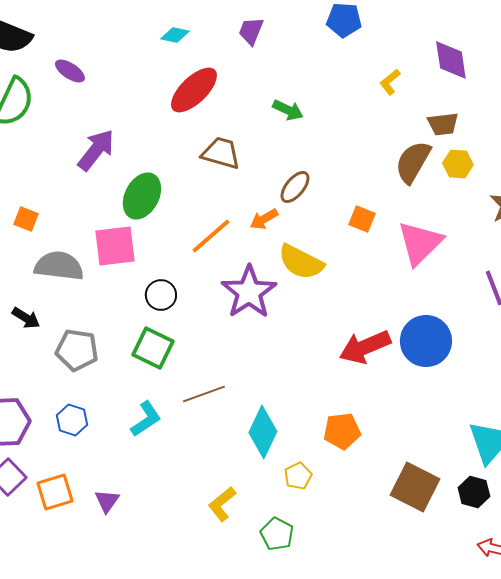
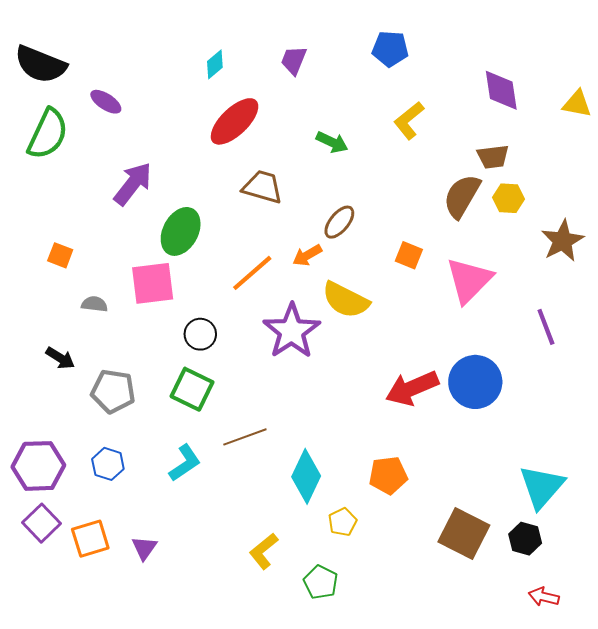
cyan diamond: (175, 35) -> (215, 64), turned -52
yellow L-shape: (390, 82) -> (409, 120), moved, size x1.4
gray semicircle: (59, 266) -> (94, 304), size x0.5

